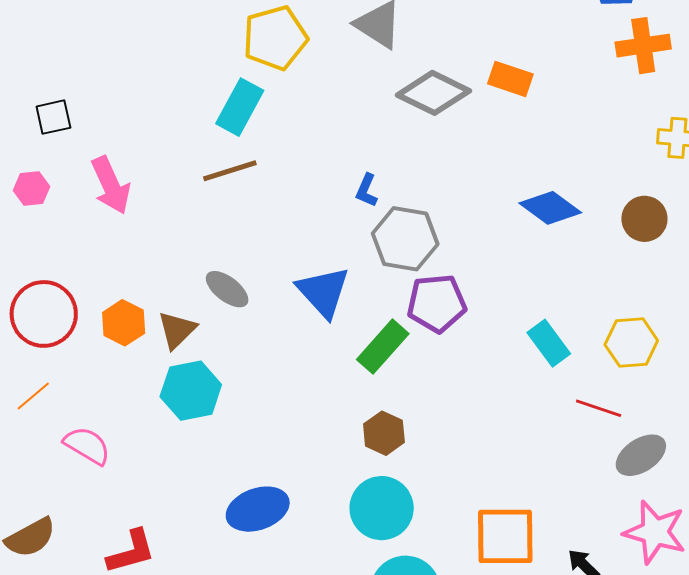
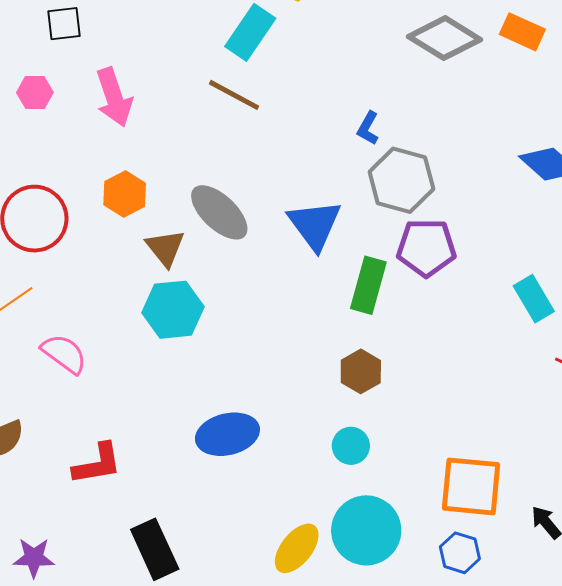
brown line: (230, 171) -> (234, 95), turned 40
gray ellipse: (227, 289) -> (219, 212), size x1.4
orange hexagon: (124, 323) -> (125, 194), moved
brown triangle: (177, 330) -> (165, 248), turned -30
green rectangle: (383, 347) -> (368, 285), turned -32
cyan circle: (382, 508) -> (351, 446), size x0.6

